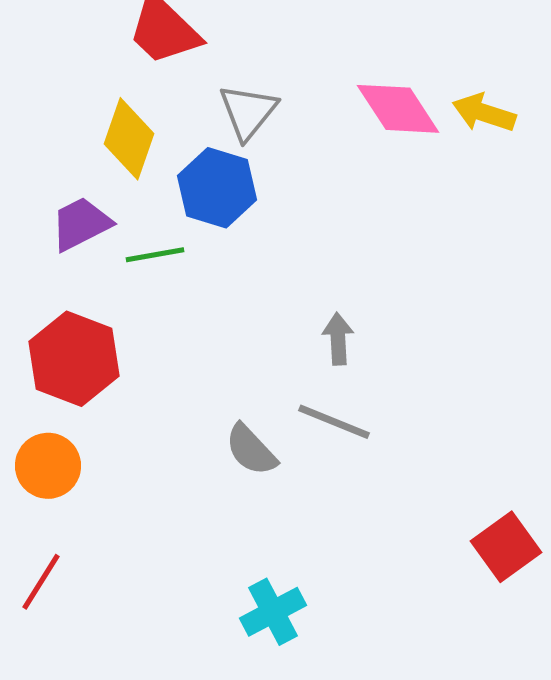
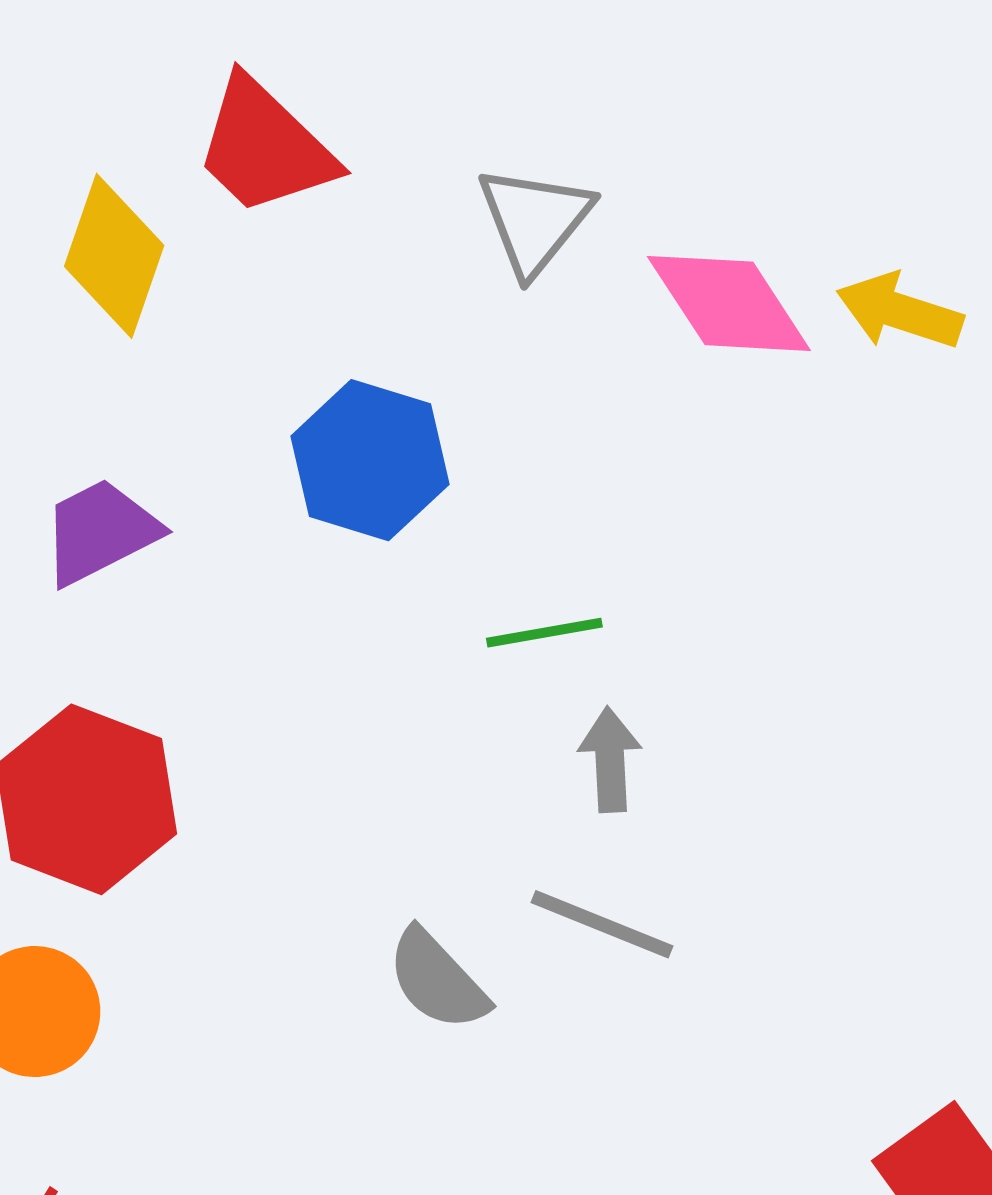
gray triangle: (248, 112) -> (535, 220), moved
yellow diamond: (129, 139) -> (114, 256), moved
green line: (155, 255) -> (544, 633), moved

